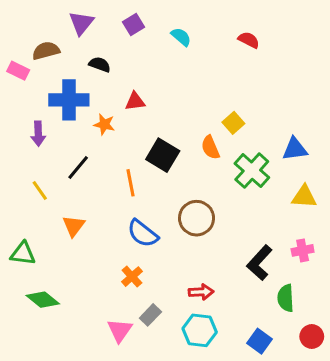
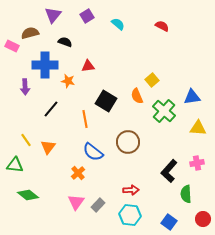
yellow line: (40, 190) -> (26, 140), moved
orange cross: (132, 277) -> (78, 173), moved
pink triangle: (120, 330) -> (76, 202), moved

